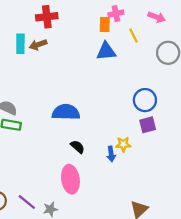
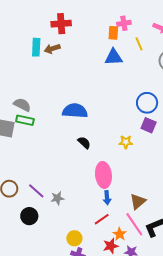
purple square: (148, 125) -> (149, 125), turned 35
blue arrow: (111, 154) -> (107, 198), moved
pink ellipse: (70, 179) -> (103, 175), moved

